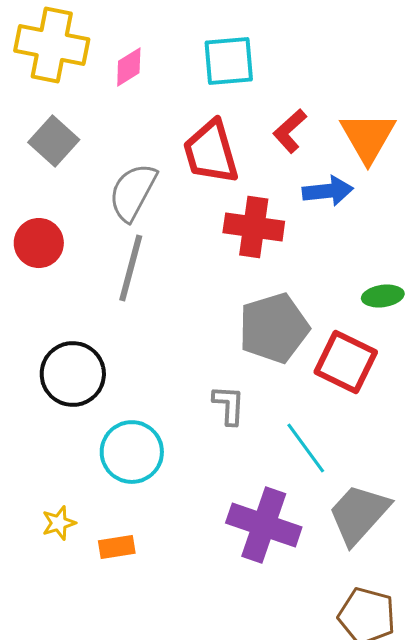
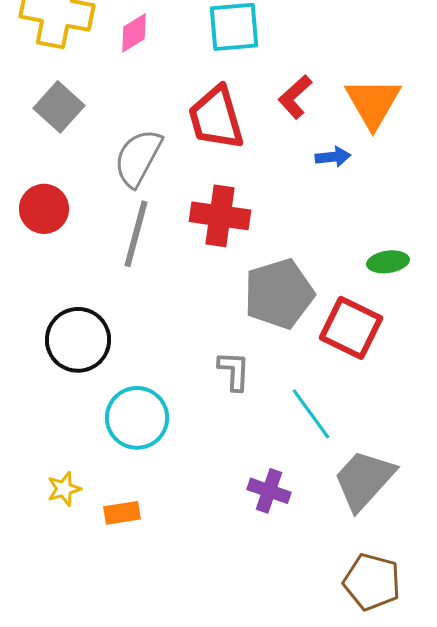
blue arrow: (328, 191) -> (333, 157), size x0.7
red cross: (254, 227) -> (220, 216), moved
purple cross: (264, 525) -> (269, 491), size x0.6

